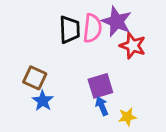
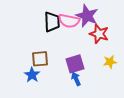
pink semicircle: (92, 28) -> (69, 21), turned 95
brown square: (35, 78) -> (40, 59), moved, turned -30
yellow star: (127, 117) -> (110, 62), moved

